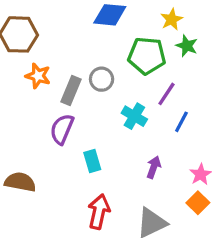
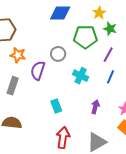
gray rectangle: (71, 90) -> (13, 86), moved
purple line: (167, 94) -> (108, 55), moved
purple semicircle: (62, 129) -> (38, 71), moved

